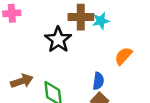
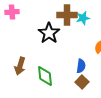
brown arrow: (22, 81) -> (20, 66), turned 126

